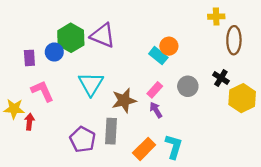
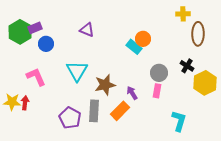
purple triangle: (103, 35) -> (87, 30), size x0.7
green hexagon: (71, 38) -> (20, 32), moved
purple rectangle: (29, 58) -> (35, 28), moved, turned 72
pink rectangle: (155, 90) -> (157, 91), moved, turned -32
yellow star: (14, 109) -> (12, 102), moved
cyan L-shape: (174, 147) -> (179, 121), moved
orange rectangle: (144, 149) -> (120, 111), moved

